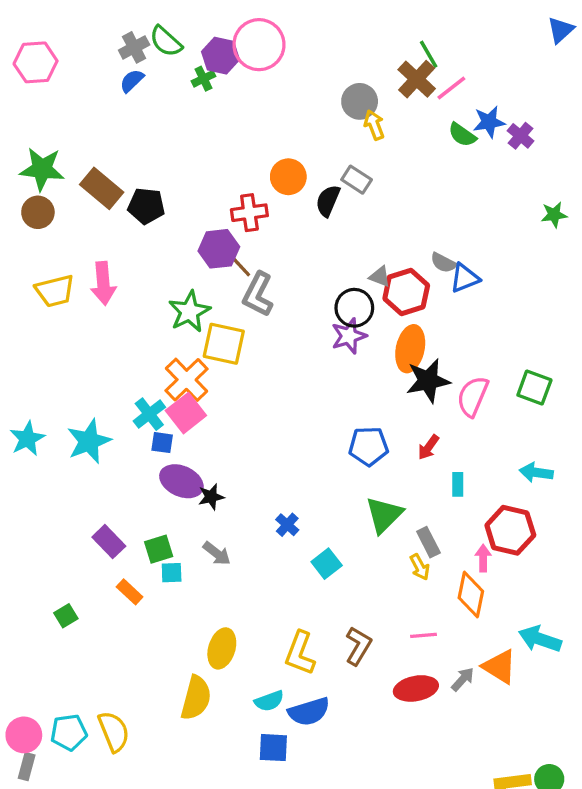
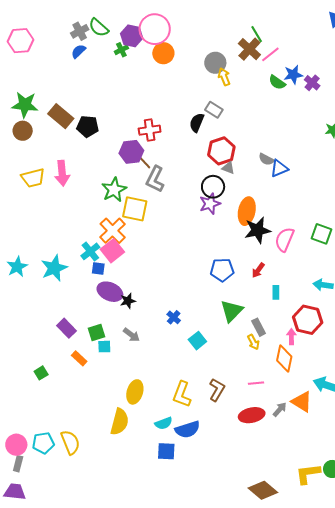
orange circle: (288, 177) -> (163, 53), moved
red hexagon: (406, 292) -> (221, 151), moved

